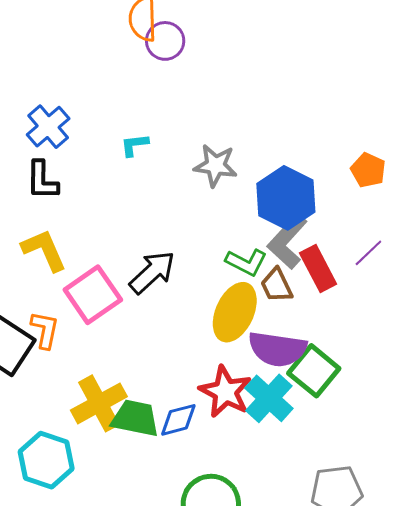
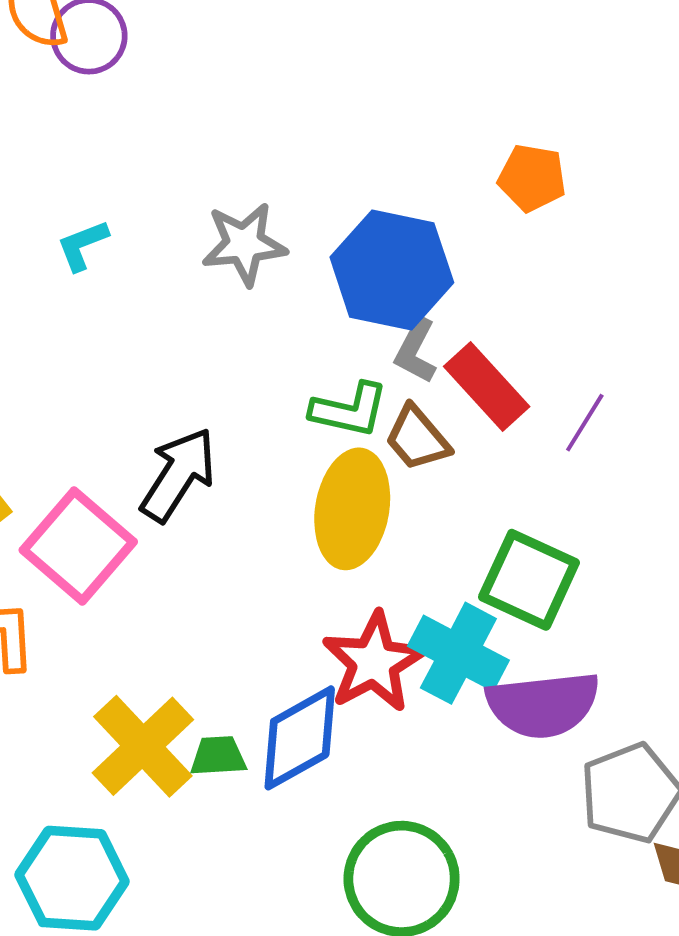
gray L-shape: (287, 241) -> (416, 351), size x0.6
purple line: (368, 253) -> (585, 423), moved
purple semicircle: (277, 349) -> (543, 705), moved
red star: (225, 392) -> (374, 662), turned 30
green trapezoid: (135, 418) -> (218, 756), size x0.6
blue diamond: (178, 420) -> (300, 738), size x1.4

